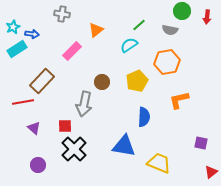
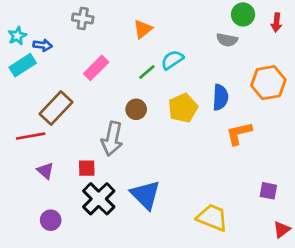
green line: (139, 25) -> (147, 72), moved
orange triangle: (96, 30) -> (143, 29), moved
orange hexagon: (167, 62) -> (268, 83), moved
blue semicircle: (144, 117) -> (220, 97), moved
blue triangle: (124, 146) -> (145, 195), moved, turned 35

